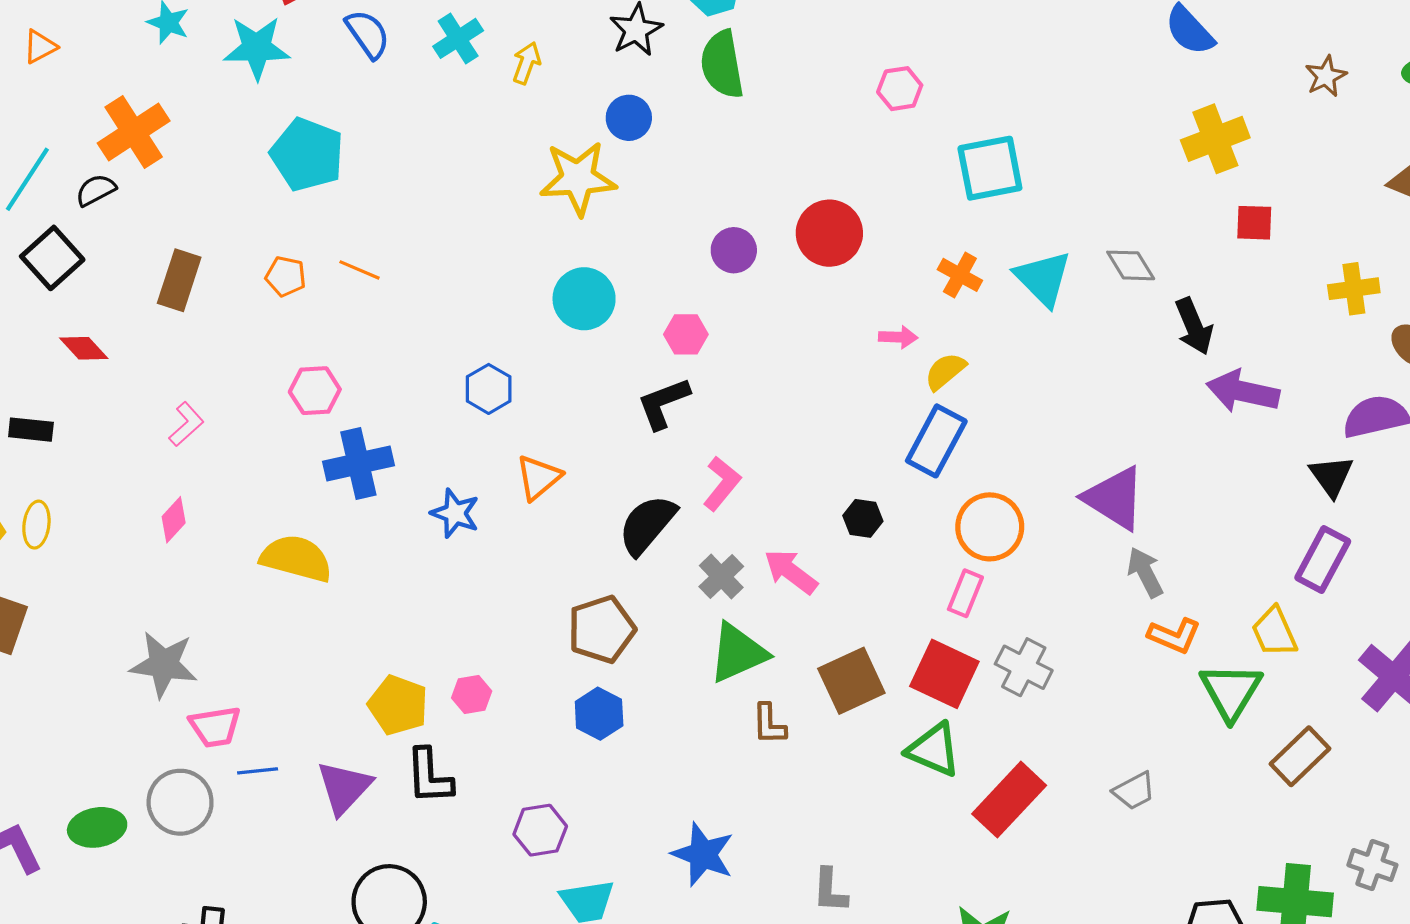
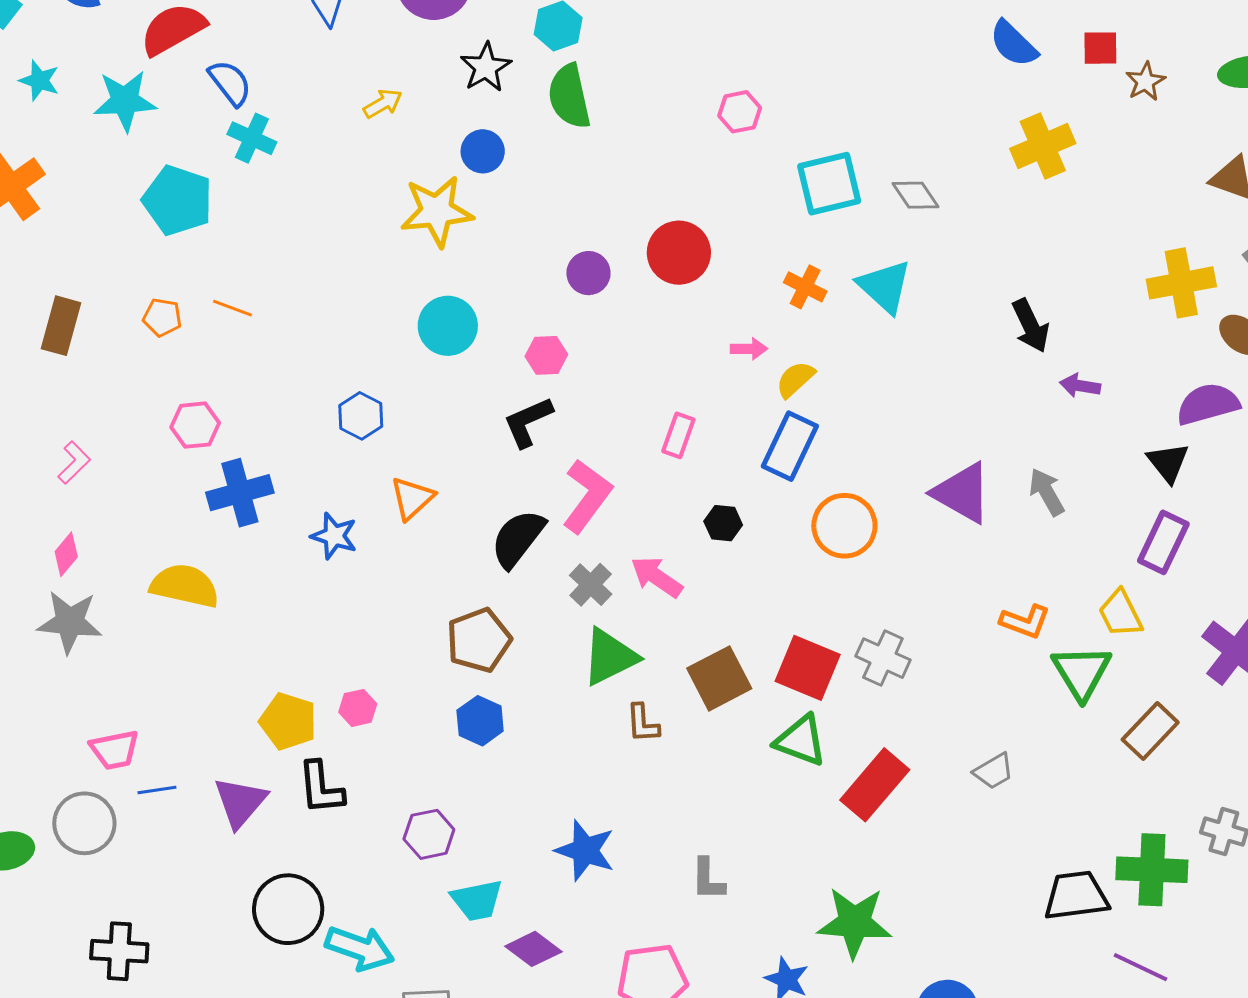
cyan cross: (458, 38) -> (252, 138), moved, turned -30
yellow arrow: (527, 63) -> (383, 104), turned 42
red square: (1254, 223) -> (1100, 48), moved
gray diamond: (1131, 265) -> (915, 195), moved
yellow cross: (1354, 289) -> (1181, 283), size x1.4
purple arrow: (1243, 391) -> (1080, 386), size x0.6
pink L-shape: (722, 483) -> (587, 496), size x1.4
gray arrow: (1145, 572) -> (1047, 492), moved
pink rectangle: (965, 593) -> (678, 435), moved
gray star: (164, 664) -> (70, 622), moved

